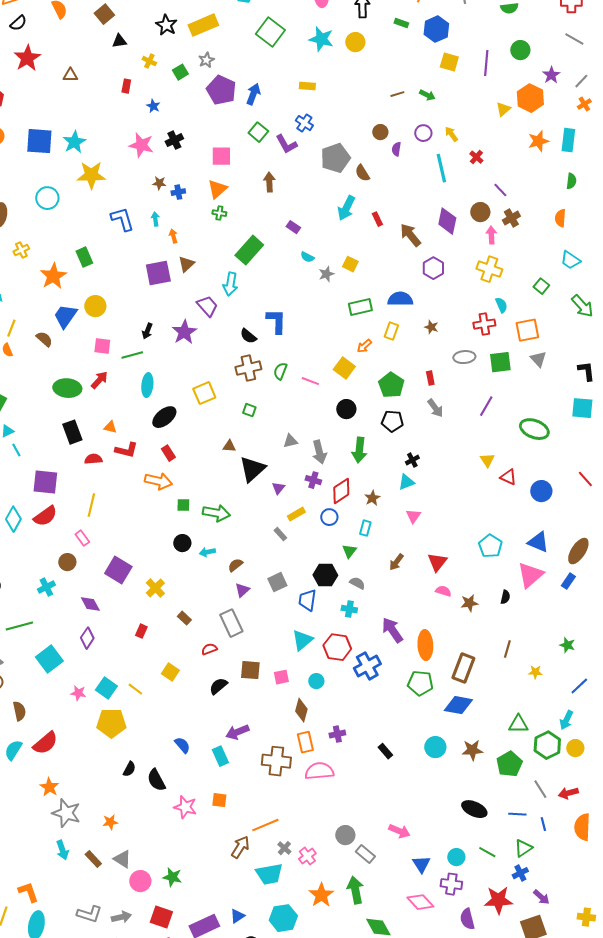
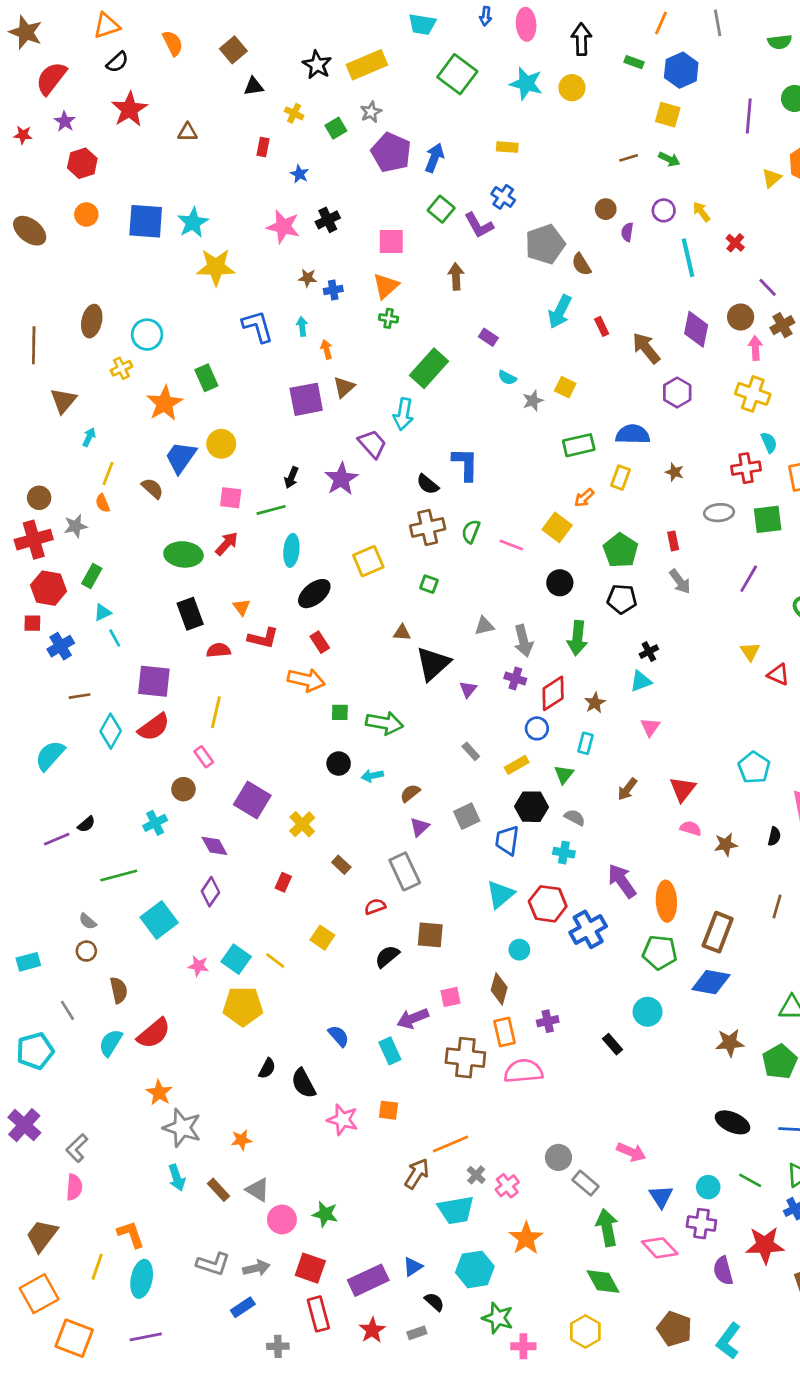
yellow square: (449, 62) -> (668, 115), moved
cyan circle: (47, 198) -> (147, 335), moved
orange triangle: (110, 427) -> (241, 607), turned 40
yellow rectangle: (296, 514) -> (517, 765), moved
pink square: (281, 677) -> (451, 997), moved
cyan circle: (435, 747) -> (648, 1012), moved
green arrow: (355, 890) -> (607, 1228), moved

